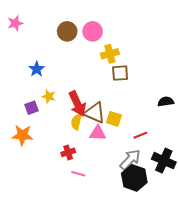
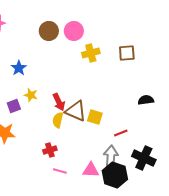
brown square: (120, 73) -> (127, 53), moved
red arrow: (77, 104) -> (59, 102), size x0.7
pink triangle: (98, 133) -> (91, 170), moved
gray arrow: (130, 160) -> (111, 157), turned -40

